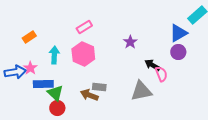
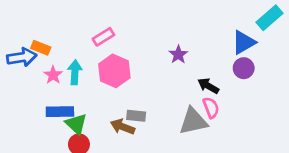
pink rectangle: (84, 27) -> (103, 37), moved
orange rectangle: (29, 37) -> (41, 48), turned 56
pink star: (30, 68) -> (53, 75), moved
blue arrow: (15, 72) -> (22, 57), moved
pink semicircle: (161, 74) -> (211, 108), moved

